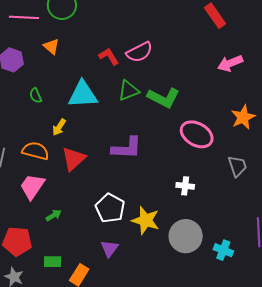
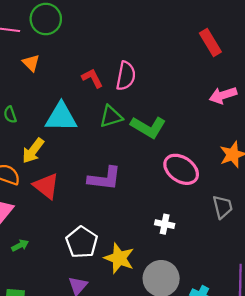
pink semicircle: (139, 52) -> (126, 76), turned -56
yellow arrow: (59, 127) -> (33, 151), size x1.4
red triangle: (74, 159) -> (46, 186), turned -44

